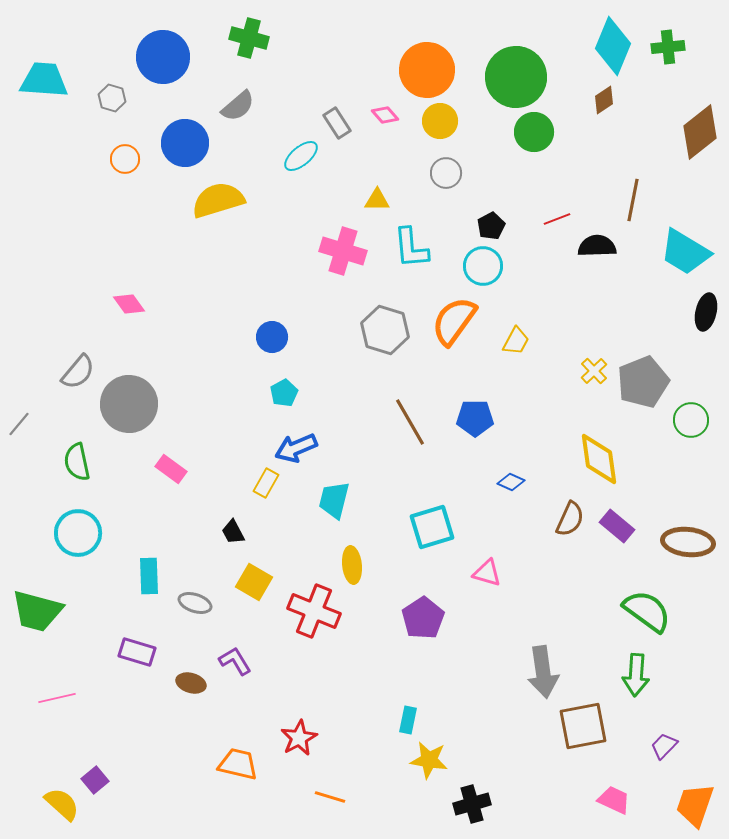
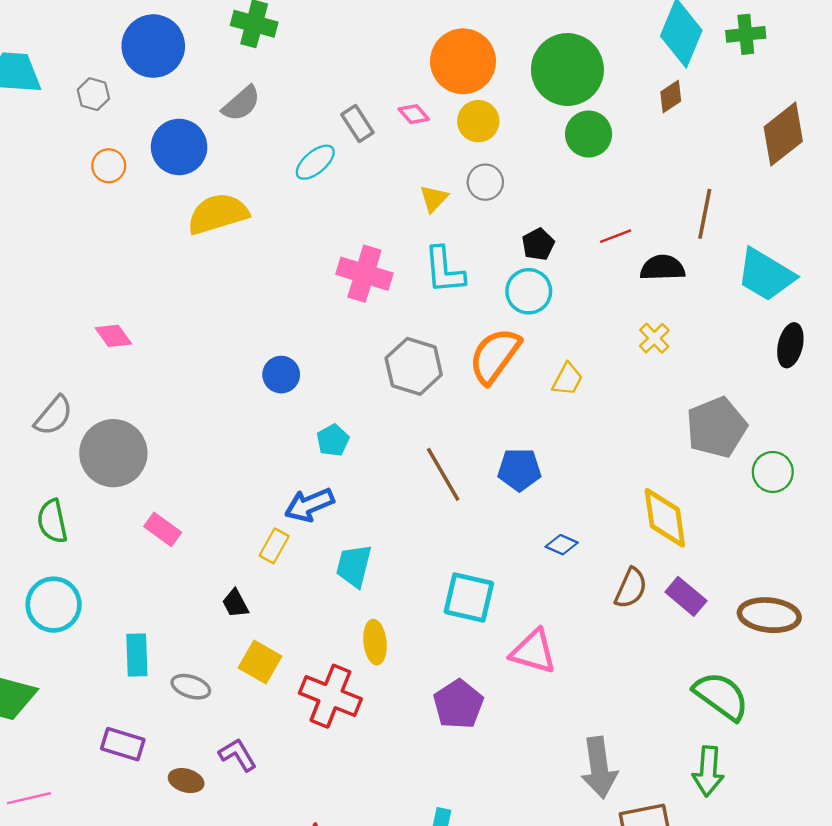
yellow triangle: (377, 200) -> (434, 199), moved, turned -48
yellow cross: (594, 371) -> (654, 338), moved
cyan pentagon: (284, 393) -> (333, 440), moved
cyan square: (432, 527) -> (469, 598), turned 30
pink triangle: (487, 573) -> (533, 651), size x1.4

